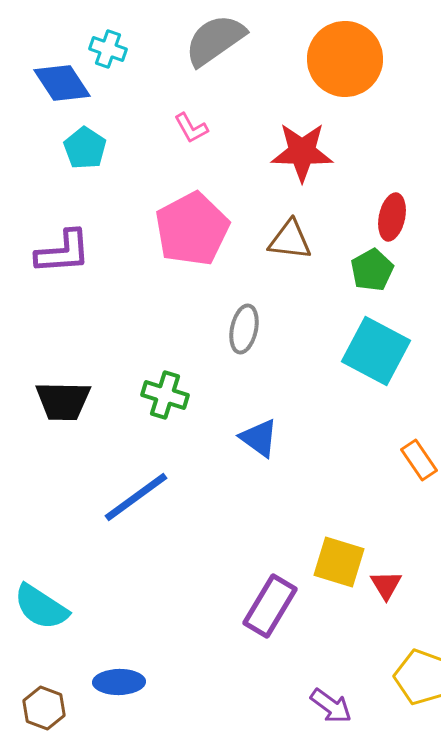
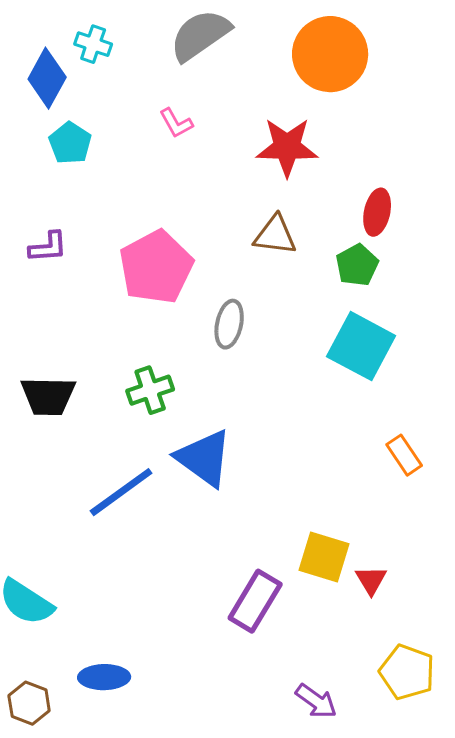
blue diamond: (62, 83) -> (47, 78), turned 62
pink pentagon: (192, 229) -> (156, 267), moved
purple L-shape: (63, 252) -> (48, 247), size x0.7
green cross: (165, 395) -> (150, 390), turned -36
blue triangle: (259, 438) -> (204, 458), moved, size x1.5

